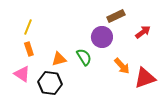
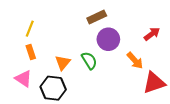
brown rectangle: (116, 16) -> (97, 17), moved
orange triangle: (59, 59) -> (63, 63), turned -35
orange arrow: (122, 66) -> (135, 60), moved

